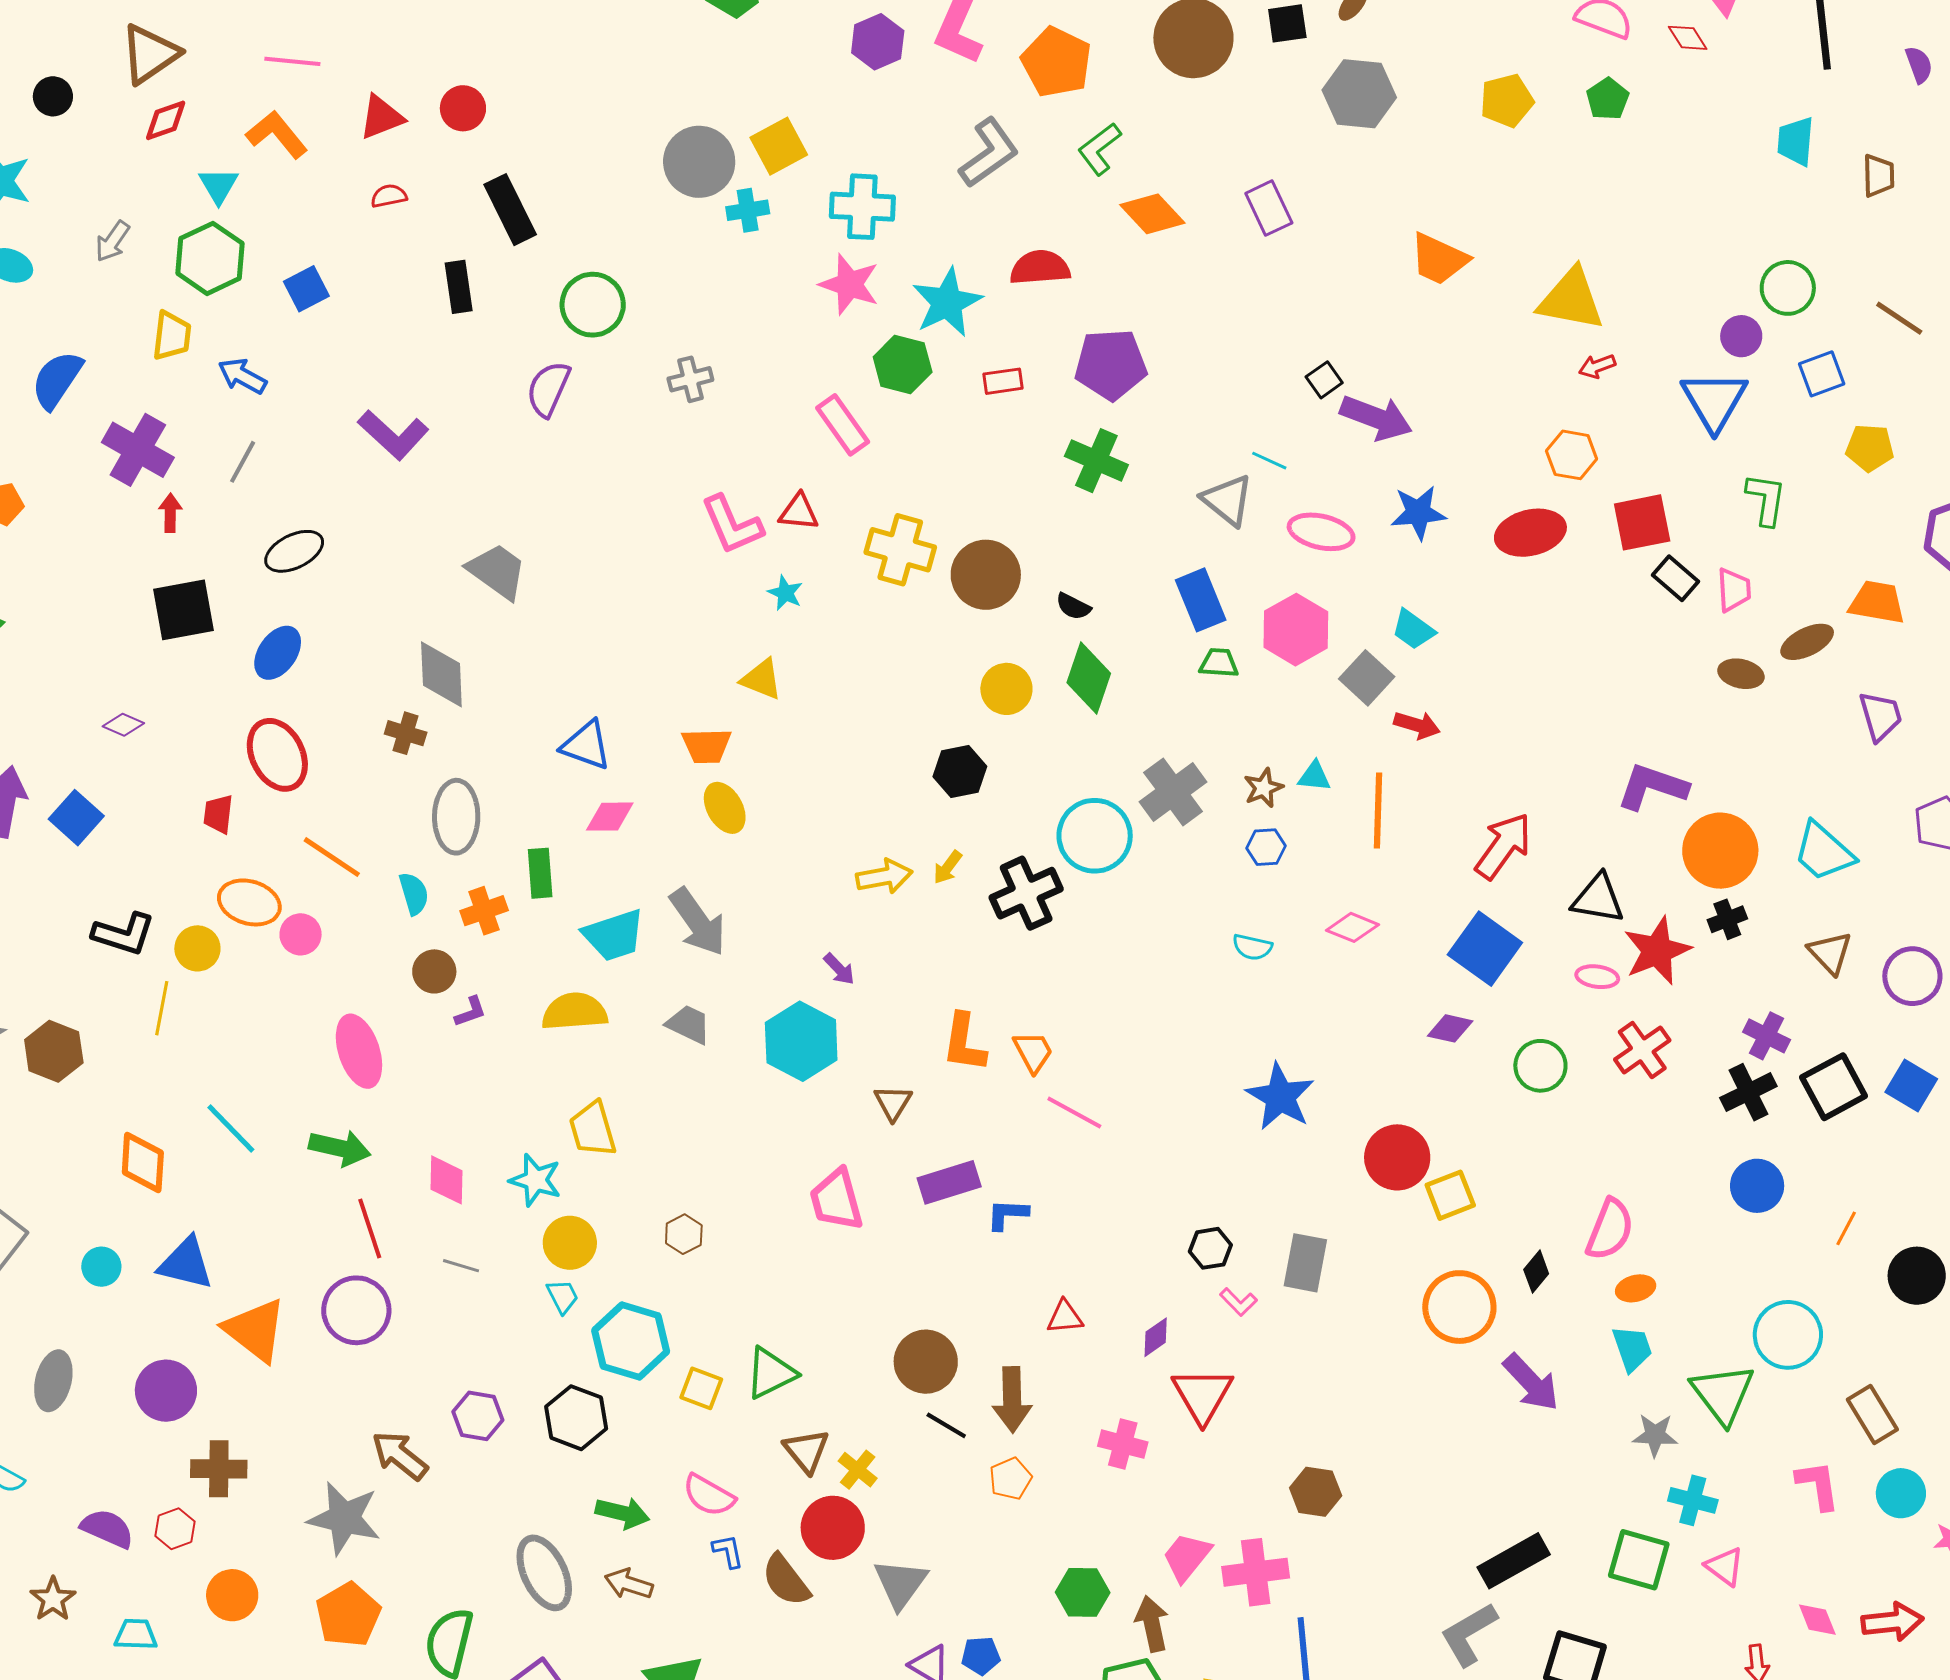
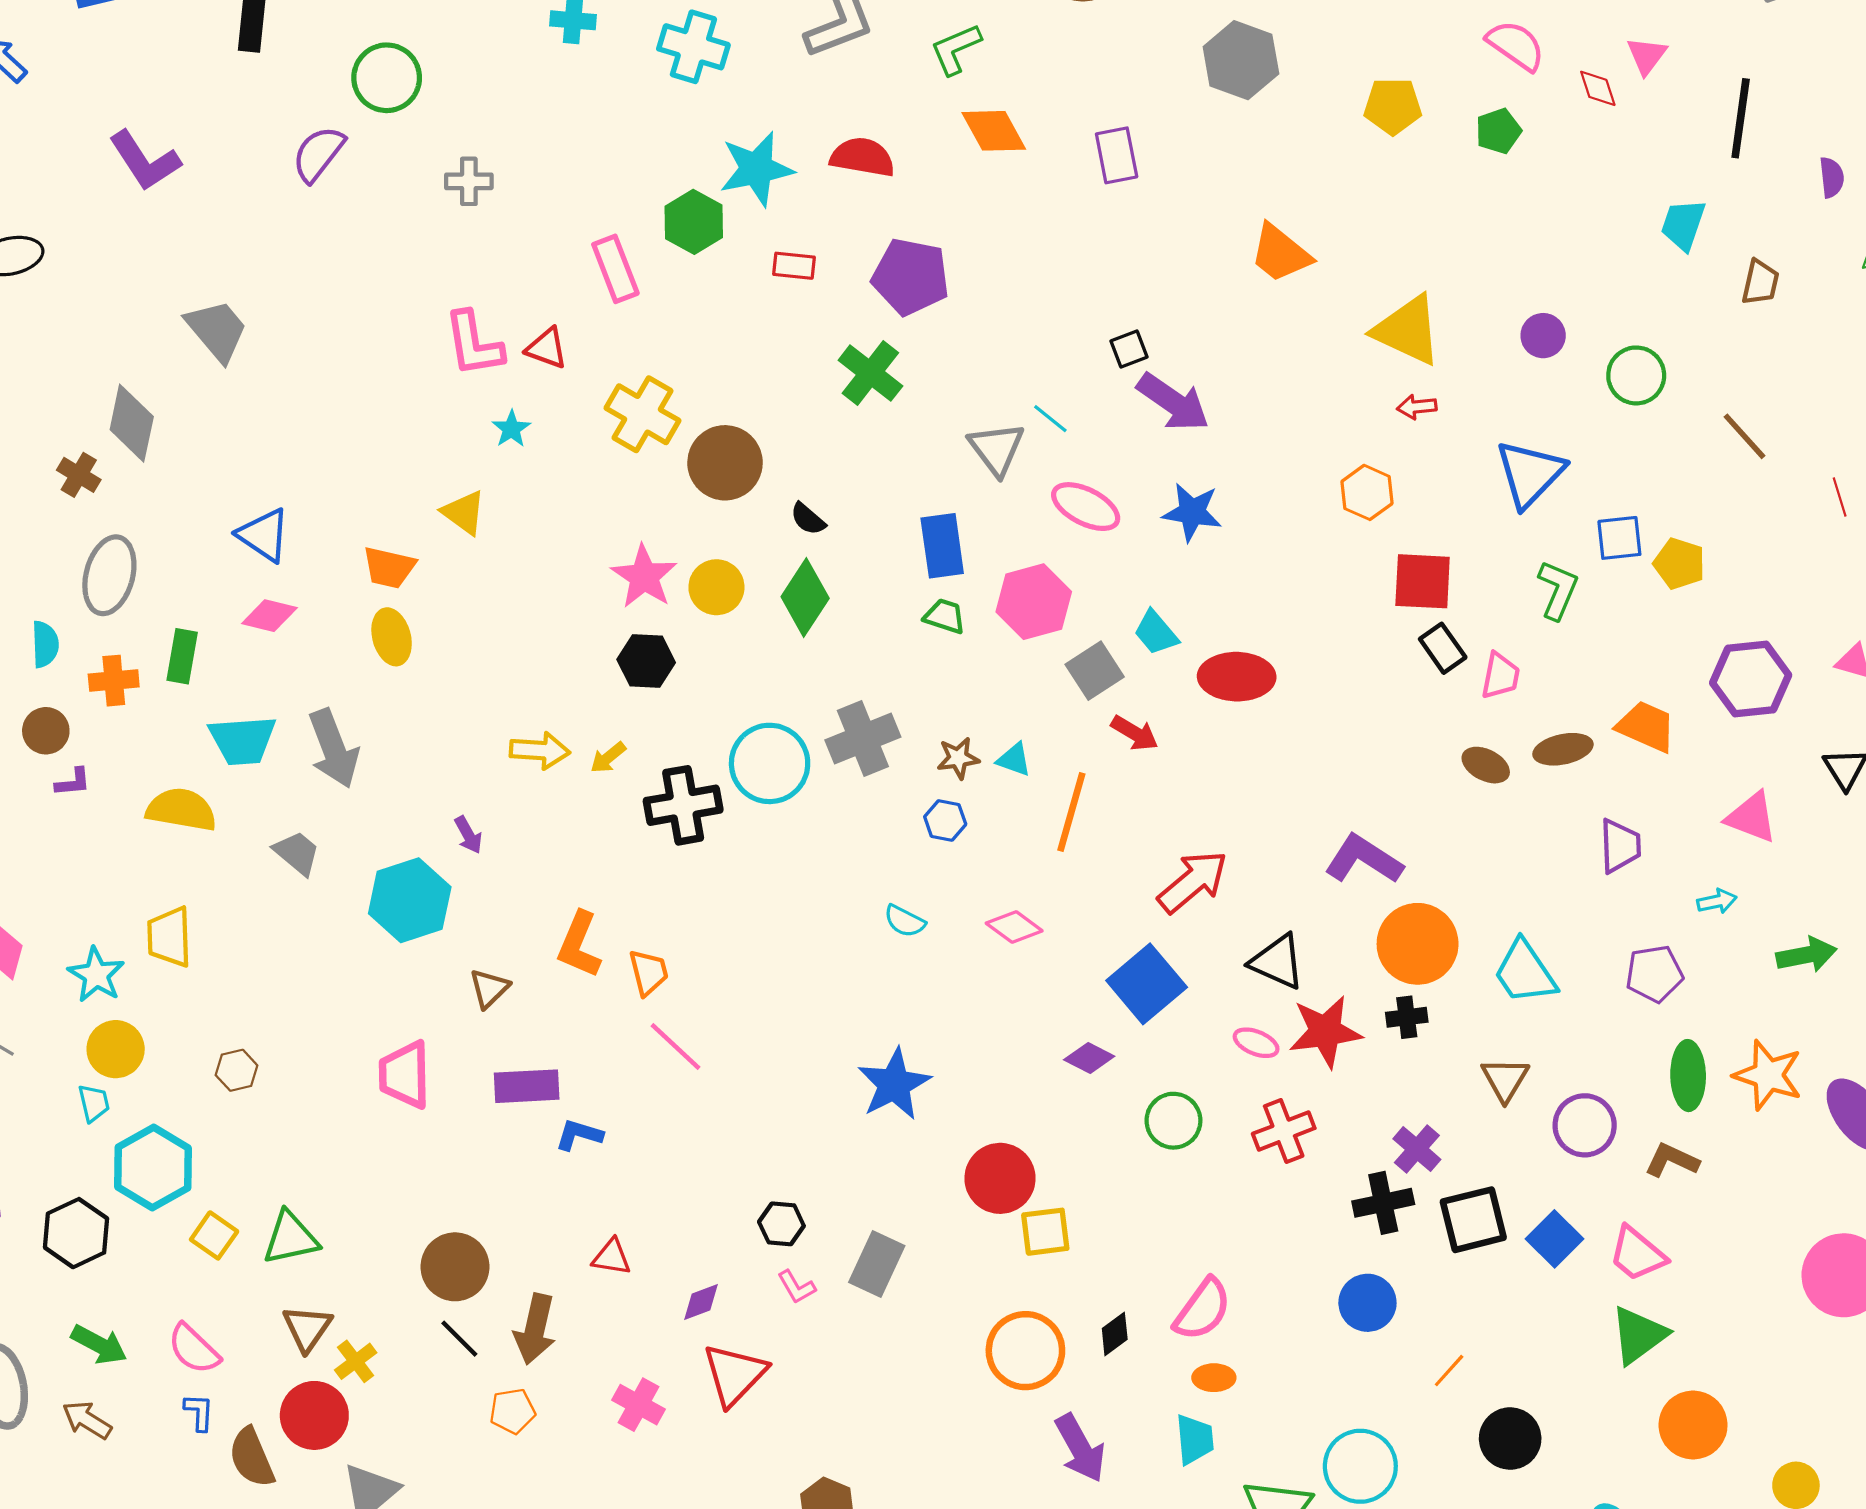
pink star: (849, 284) -> (644, 577), moved
purple circle: (1741, 336) -> (1543, 336), moved
blue square: (1822, 374) -> (1619, 538), moved
red ellipse: (1530, 533) -> (1237, 677), moved

